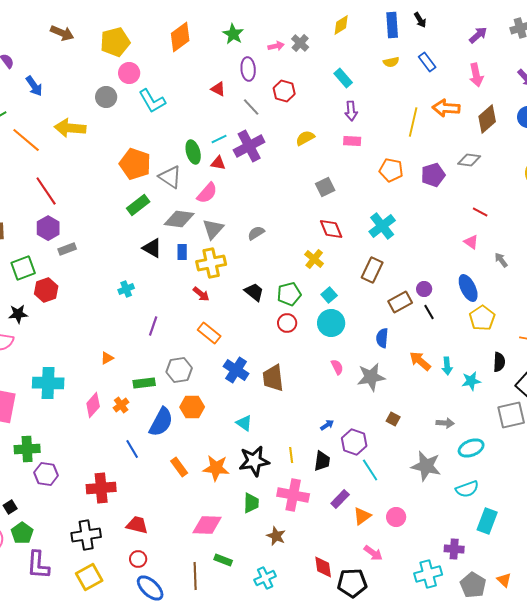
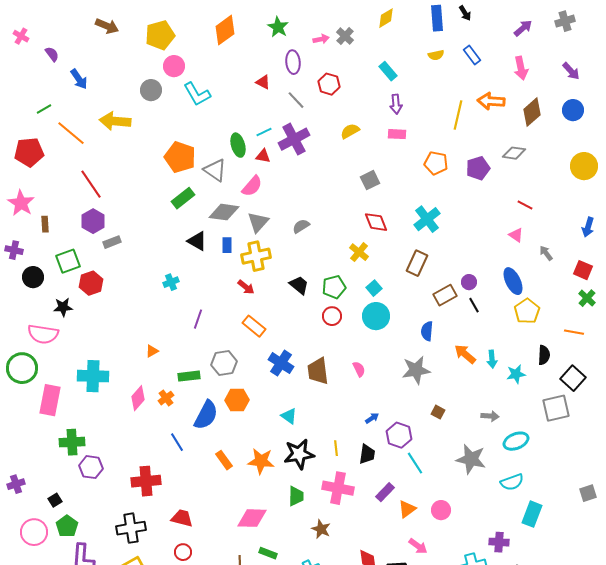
pink semicircle: (337, 367) -> (359, 369), moved

